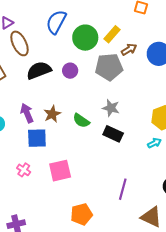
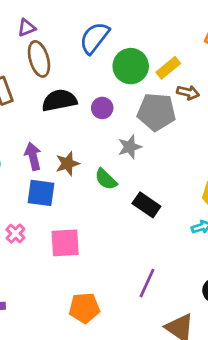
brown arrow: (129, 49) -> (188, 92), turned 35
gray star: (111, 108) -> (130, 147), moved, turned 30

